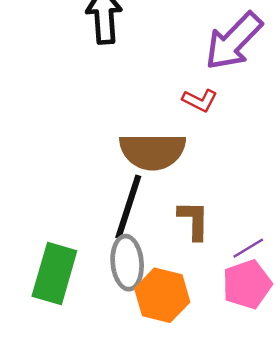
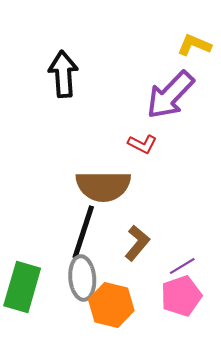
brown L-shape: (194, 220) -> (137, 243), turned 39

